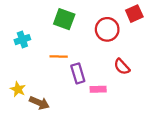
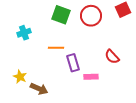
red circle: (107, 29) -> (91, 16), moved

